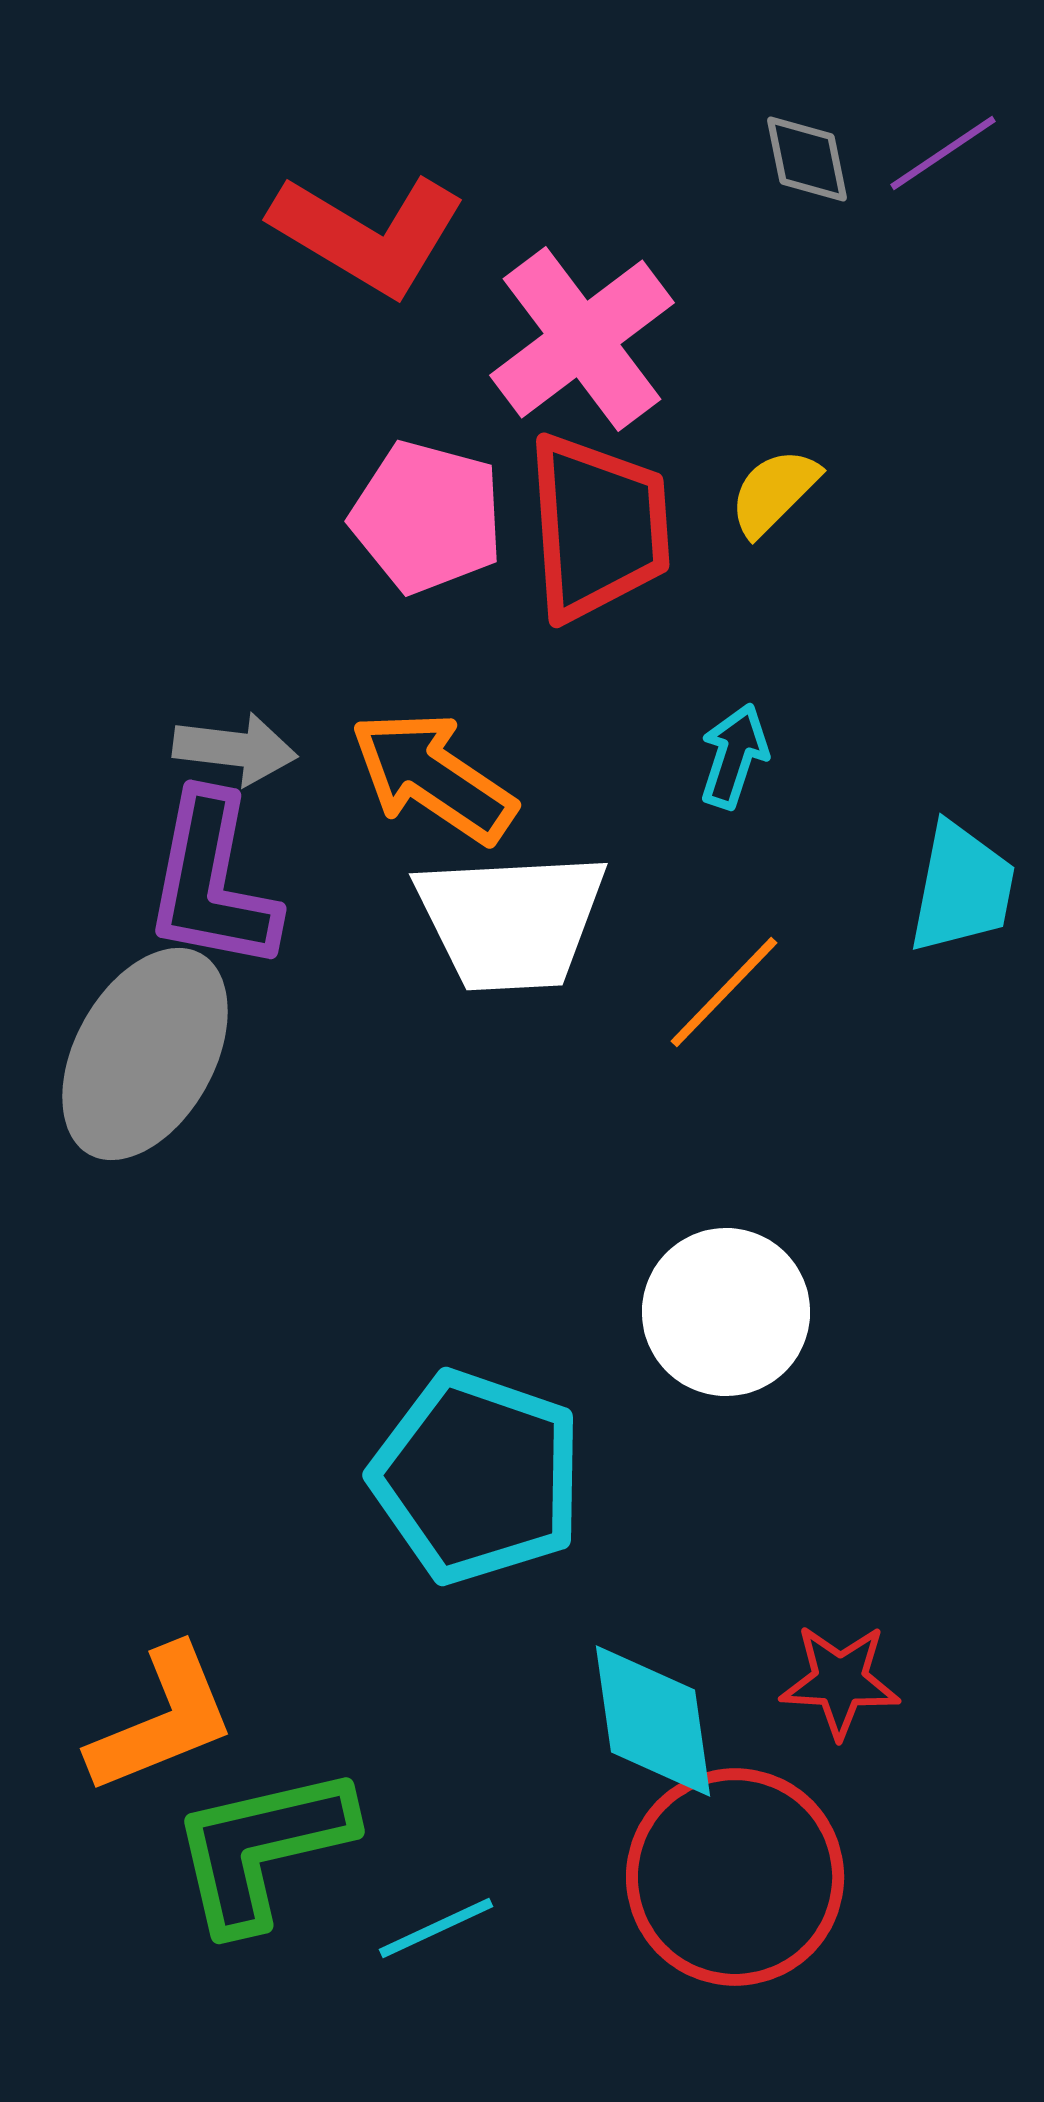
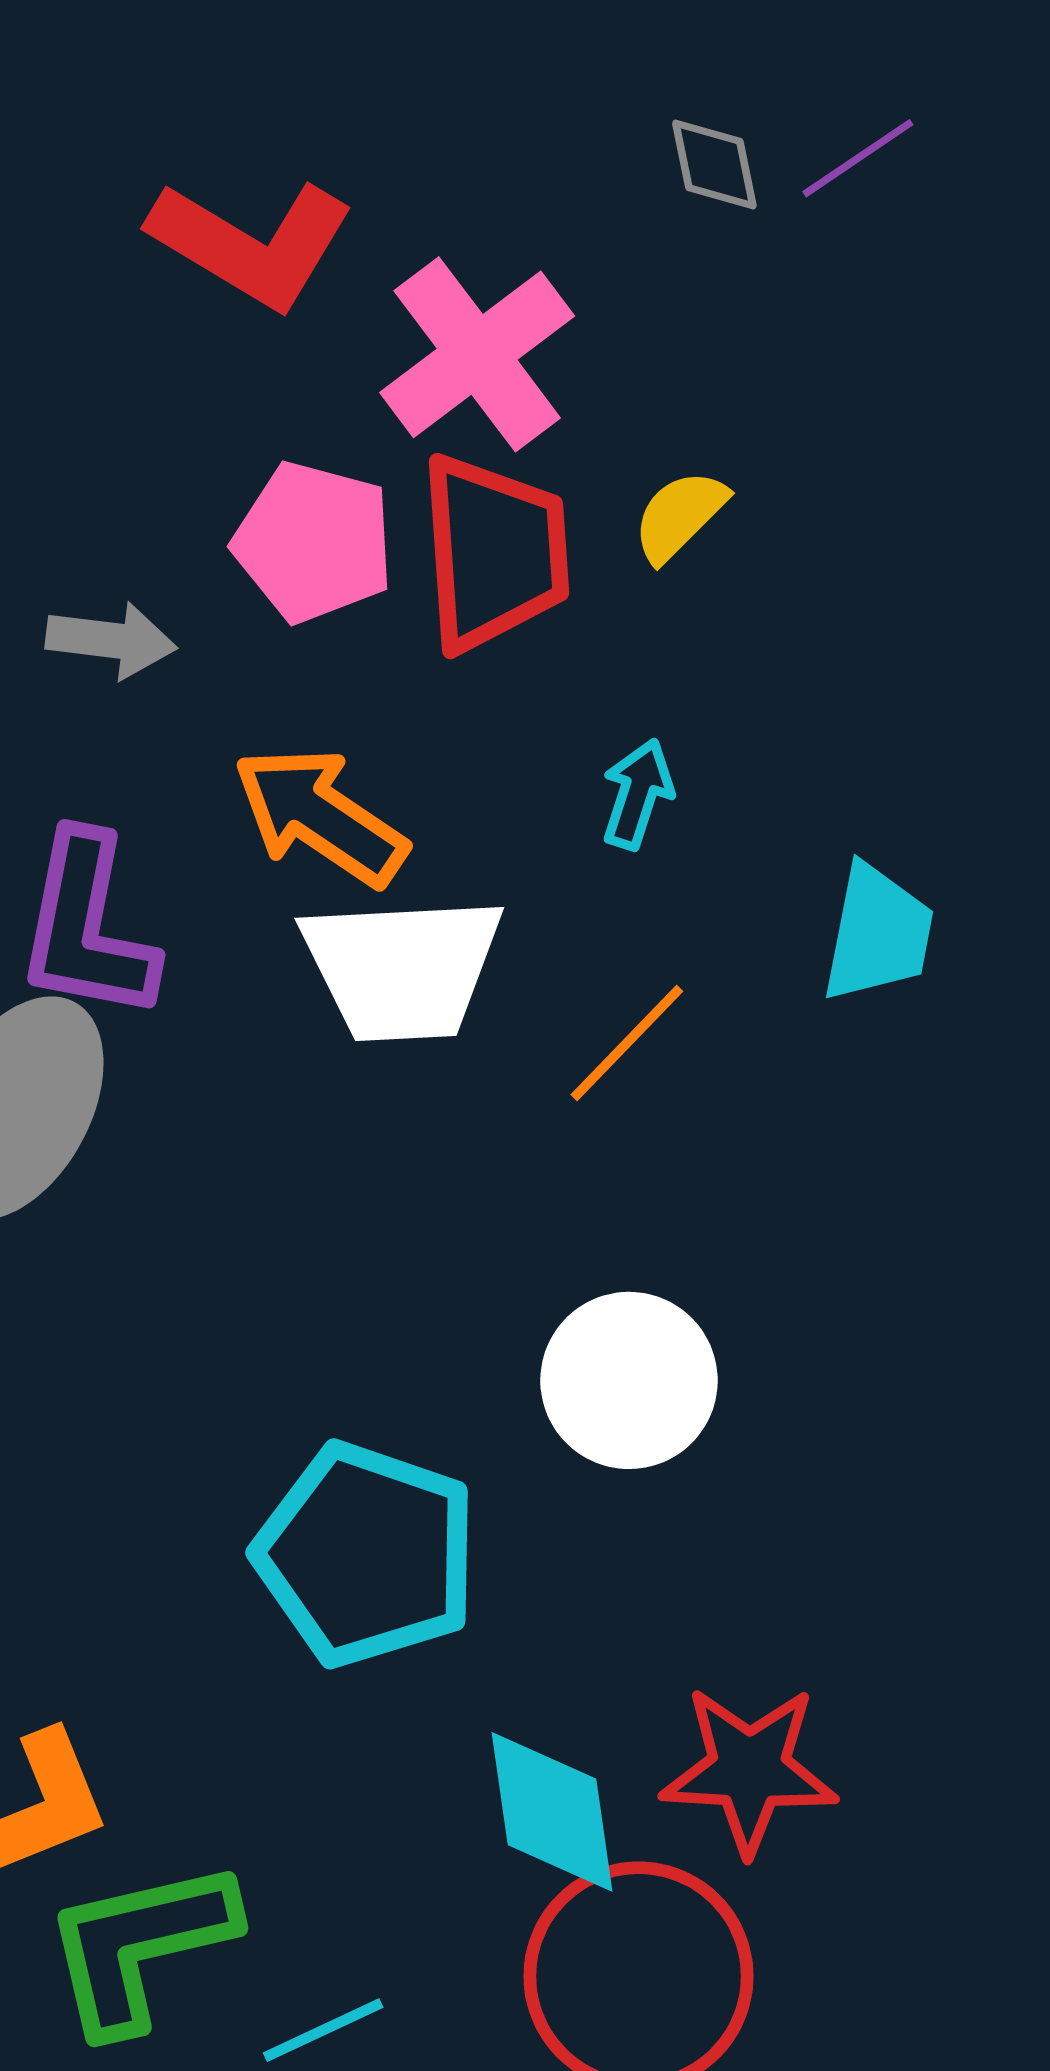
gray arrow: (235, 749) -> (111, 640), moved
red star: (840, 1681) -> (749, 1770), size x1.4

